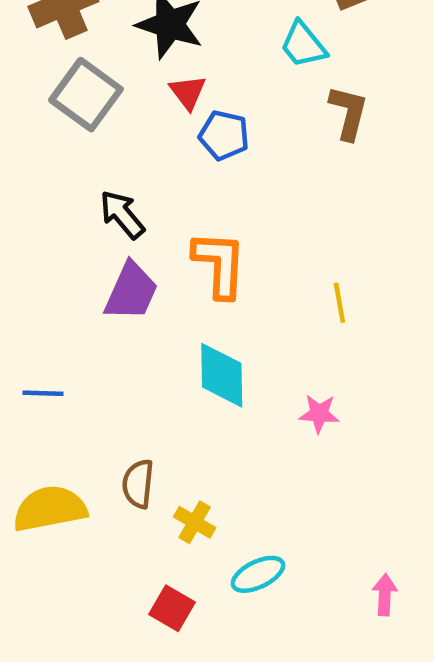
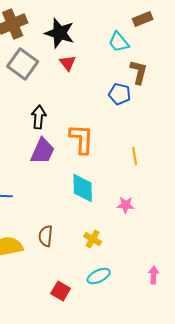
blue pentagon: (224, 135) -> (120, 94), moved
black arrow: (122, 214) -> (39, 117), turned 45
yellow cross: (195, 522) -> (93, 239), moved
pink arrow: (385, 595) -> (154, 275), moved

